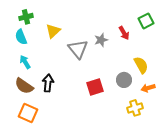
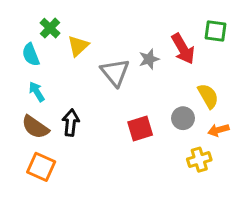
green cross: (26, 17) -> (50, 28), moved, turned -32
green square: (146, 21) -> (215, 31), turned 35
red arrow: (124, 33) -> (183, 49), size x1.5

